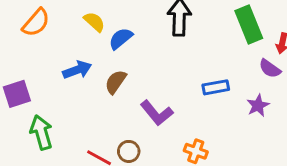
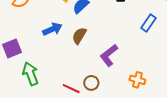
blue rectangle: (216, 87) -> (148, 23), moved, turned -42
purple L-shape: (157, 113) -> (109, 55), turned 95

